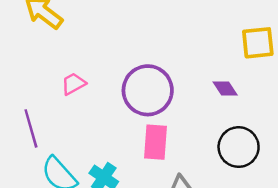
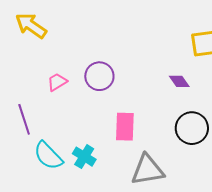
purple circle: (148, 90) -> (99, 76), moved, size x0.7

